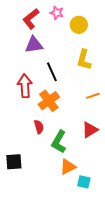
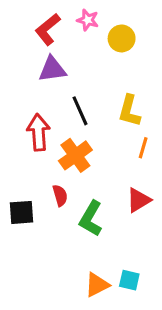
yellow L-shape: (84, 60) -> (129, 111), moved
orange line: (93, 96) -> (143, 148), turned -56
black square: (14, 162) -> (22, 212), moved
orange triangle: (68, 167) -> (97, 285), moved

